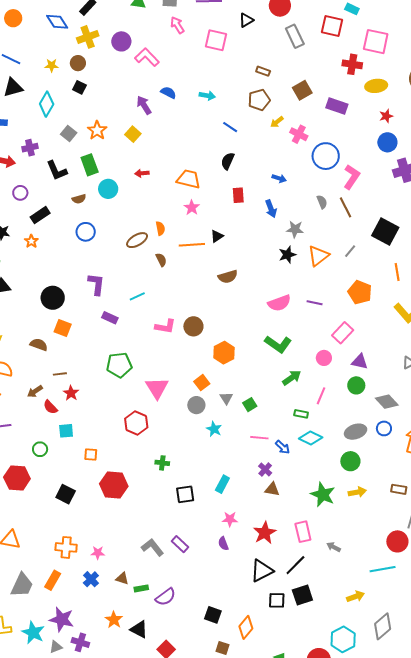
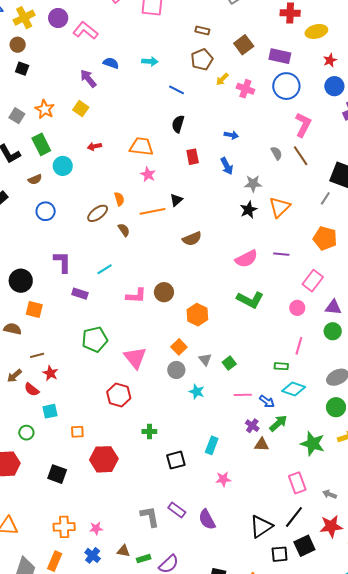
blue circle: (326, 156) -> (286, 86), moved
gray line: (350, 251) -> (325, 198), moved
green arrow: (292, 378) -> (278, 423), moved
red star: (265, 533) -> (331, 526), moved, turned 30
purple semicircle: (223, 544) -> (207, 519), moved, size x1.5
gray L-shape: (153, 547) -> (150, 516), turned 35

